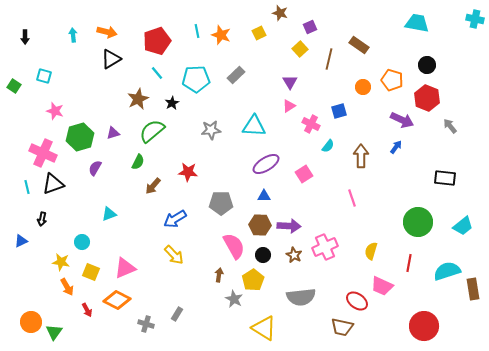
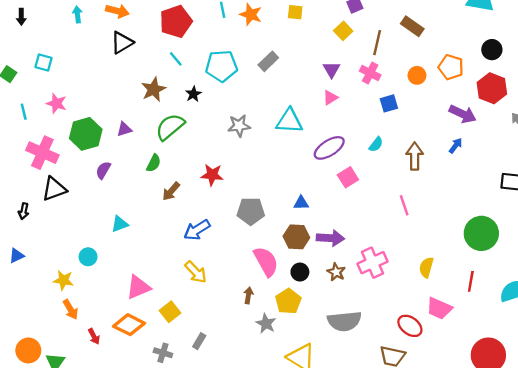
yellow square: (259, 33) -> (295, 12), turned 32
pink cross: (311, 124) -> (370, 73), moved
purple ellipse: (266, 164) -> (329, 148), moved
cyan line: (27, 187) -> (24, 112), moved
black arrow: (42, 219) -> (24, 211), moved
yellow square: (91, 272) -> (170, 312), moved, turned 30

